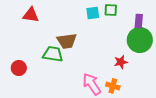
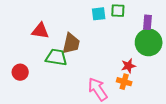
red triangle: (31, 15) -> (40, 31), moved
brown trapezoid: (67, 41) -> (71, 44), turned -70
orange cross: (113, 86) -> (124, 82), moved

